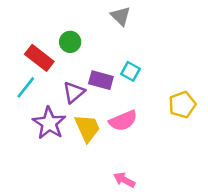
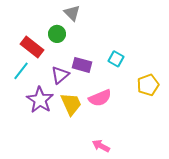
gray triangle: (121, 16) -> (72, 13), moved
cyan square: (130, 71) -> (116, 59), moved

